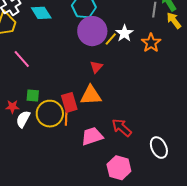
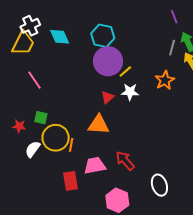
white star: (124, 33) -> (130, 92), moved, turned 30
red rectangle: (69, 102) -> (71, 181), moved
white semicircle: (23, 119) -> (33, 149), moved

